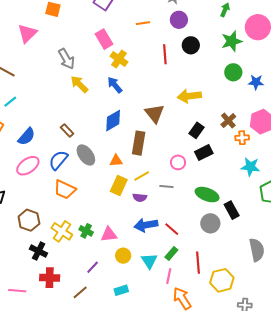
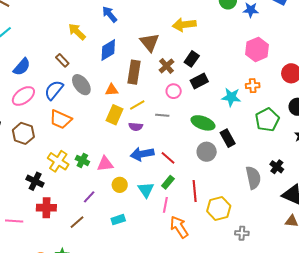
yellow arrow: (79, 84) -> (77, 32), moved
brown cross: (228, 121) -> (166, 66), moved
orange cross: (242, 138) -> (253, 86), moved
cyan star: (250, 167) -> (231, 97), moved
brown hexagon: (29, 220) -> (23, 133), moved

